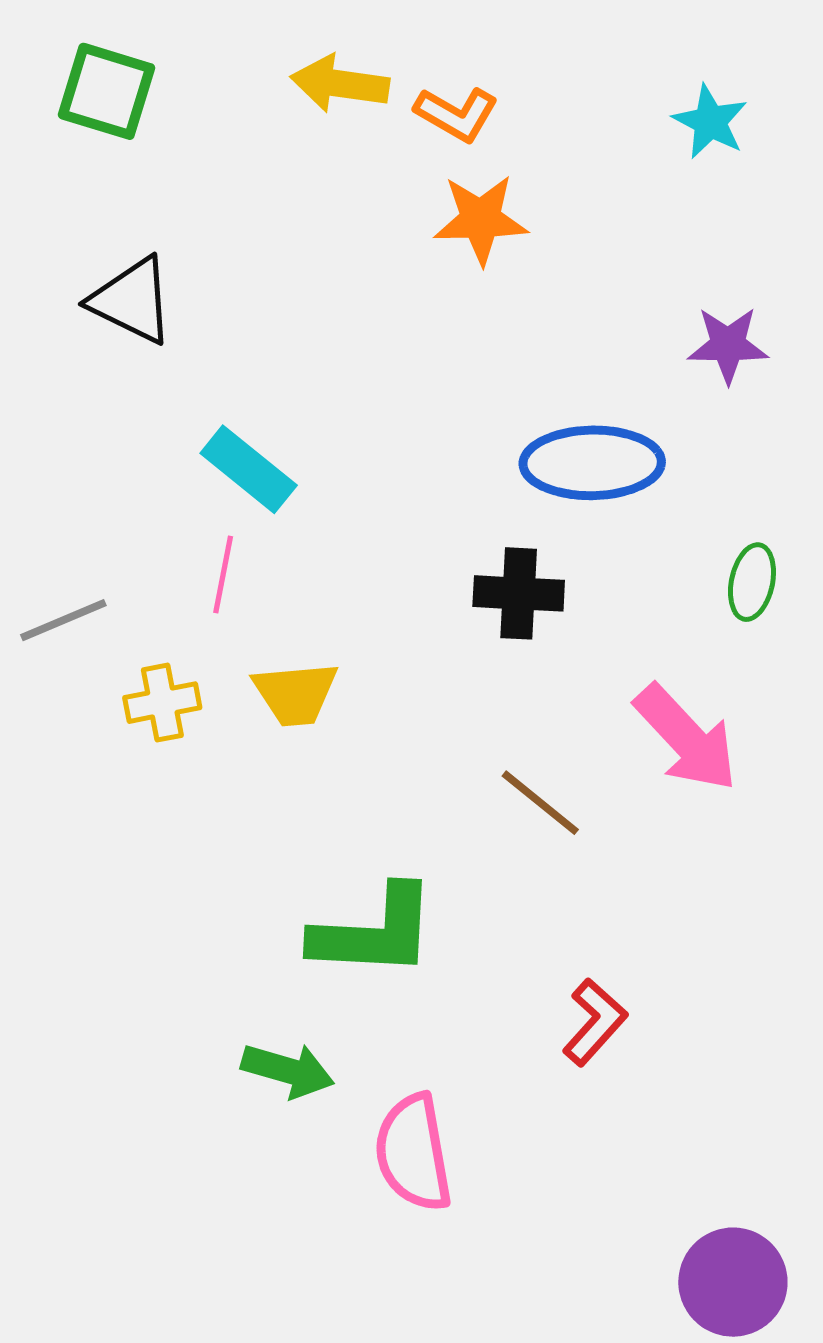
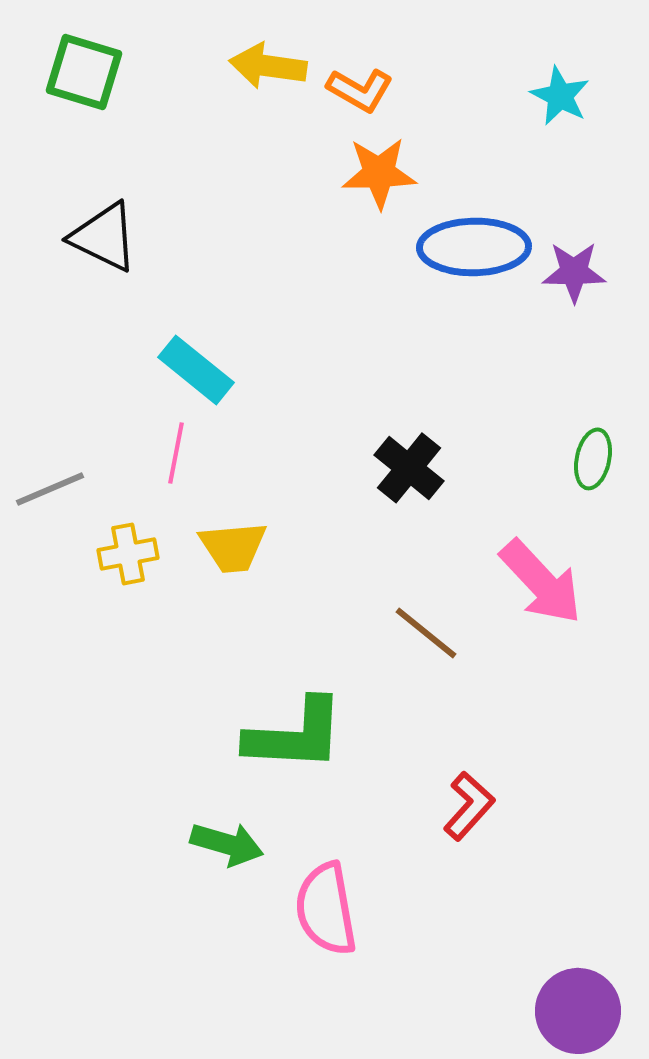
blue ellipse: (592, 463) -> (474, 247), moved
black cross: (519, 593) -> (409, 468), turned 36

